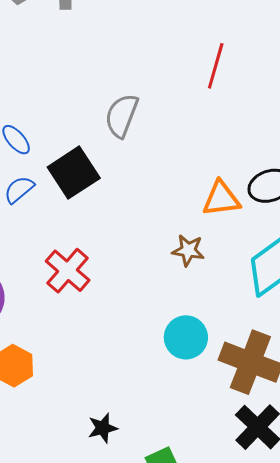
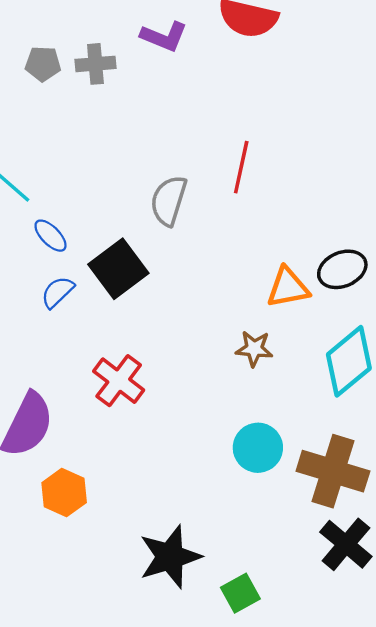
red line: (216, 66) -> (241, 167), moved
black star: (103, 428) -> (170, 557), size x1.8

